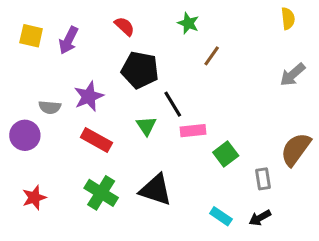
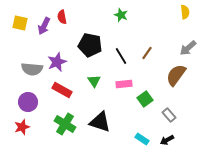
red semicircle: (124, 26) -> (62, 17), moved, turned -144
brown line: (212, 56) -> (147, 53), moved
black line: (173, 104) -> (121, 56), moved
gray semicircle: (50, 107) -> (32, 69), size x1.5
purple circle: (25, 135) -> (28, 102), moved
brown semicircle: (296, 149) -> (176, 75), moved
gray rectangle: (263, 179) -> (169, 115), turned -32

